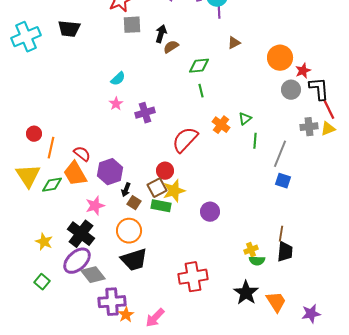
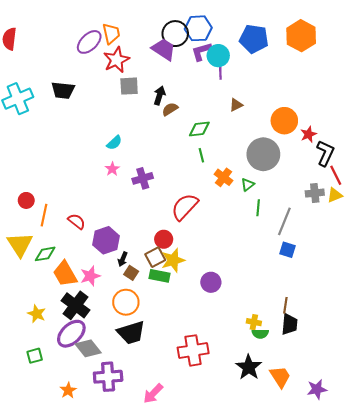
black L-shape: (319, 89) -> (325, 153), turned 30
gray circle: (291, 90) -> (263, 154), moved, size x1.6
orange cross: (221, 125) -> (223, 177), moved
orange trapezoid: (75, 174) -> (65, 274), moved
yellow cross: (251, 250) -> (254, 322), turned 32
green square: (42, 282) -> (35, 356), turned 35
orange star: (126, 315) -> (68, 390), moved

